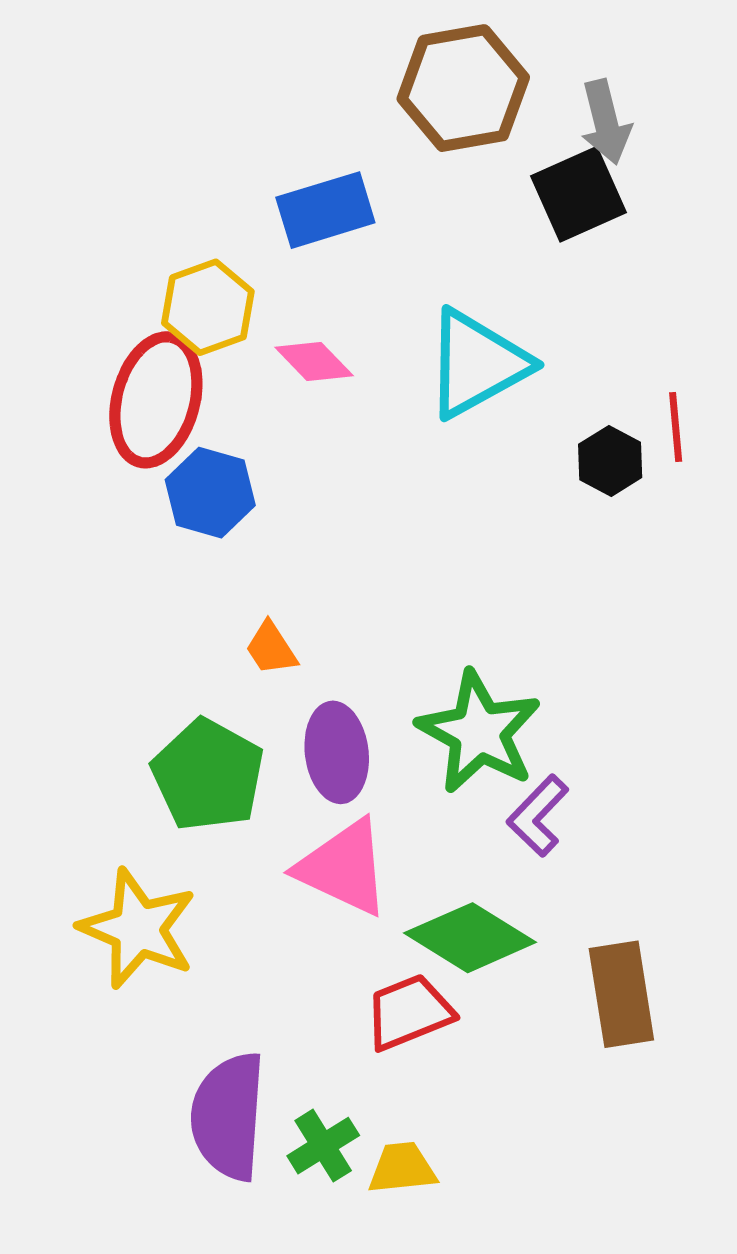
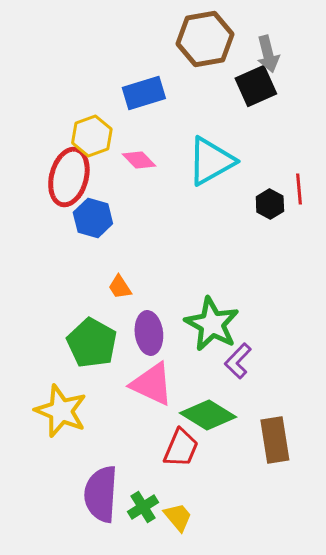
red trapezoid: (409, 1012) -> (181, 448), turned 135
yellow trapezoid: (402, 1168) -> (178, 517), turned 56

